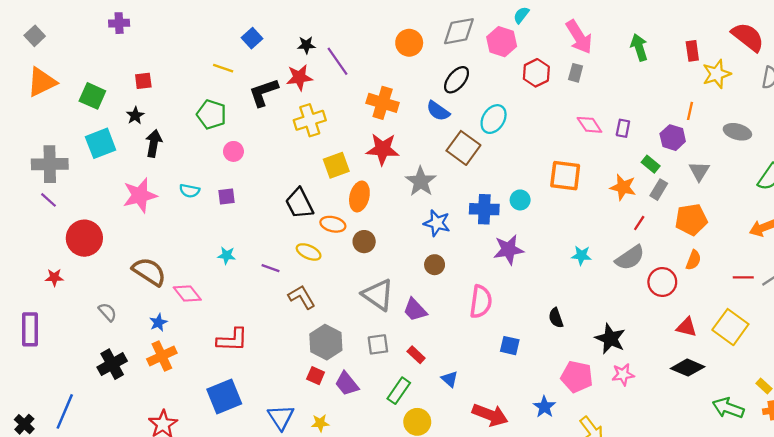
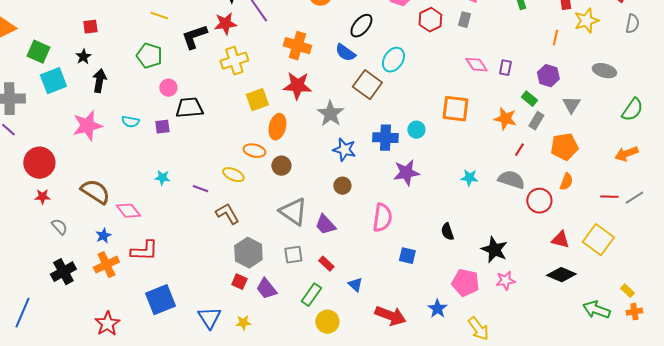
green square: (92, 96) -> (38, 52), moved
orange line: (690, 111) -> (555, 38), moved
black trapezoid: (299, 203) -> (189, 108), moved, turned 112
gray semicircle: (630, 258) -> (511, 180), turned -128
red star: (54, 277) -> (42, 197), moved
red L-shape: (232, 340) -> (144, 251), moved

